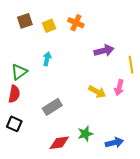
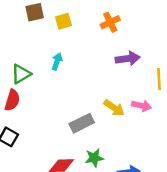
orange cross: (76, 23) -> (110, 22), moved, turned 35
pink arrow: (119, 88) -> (142, 106), turned -98
gray rectangle: (52, 107) -> (82, 123), moved

